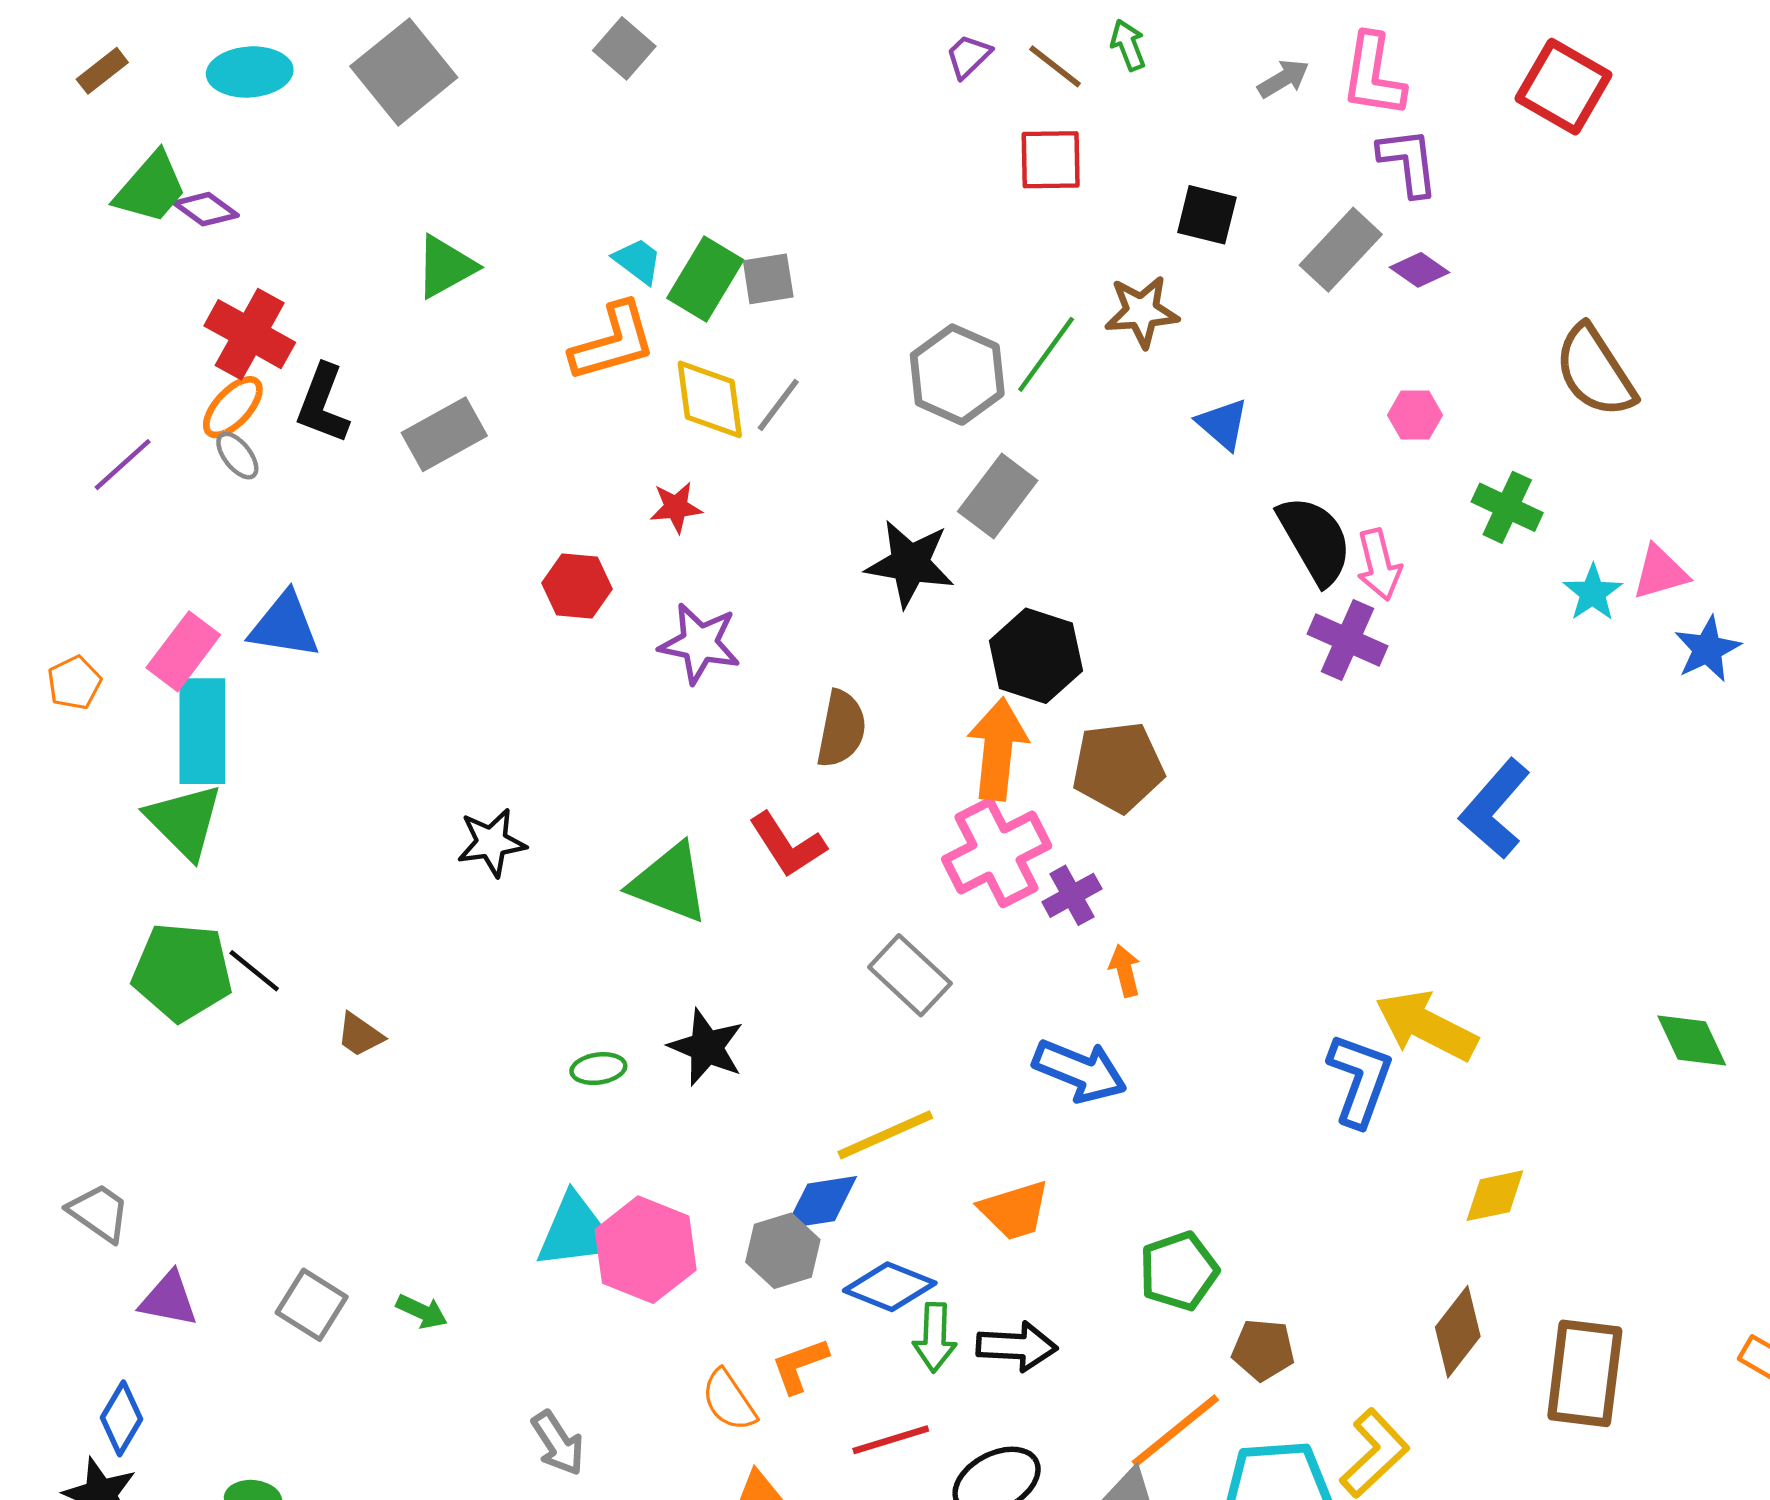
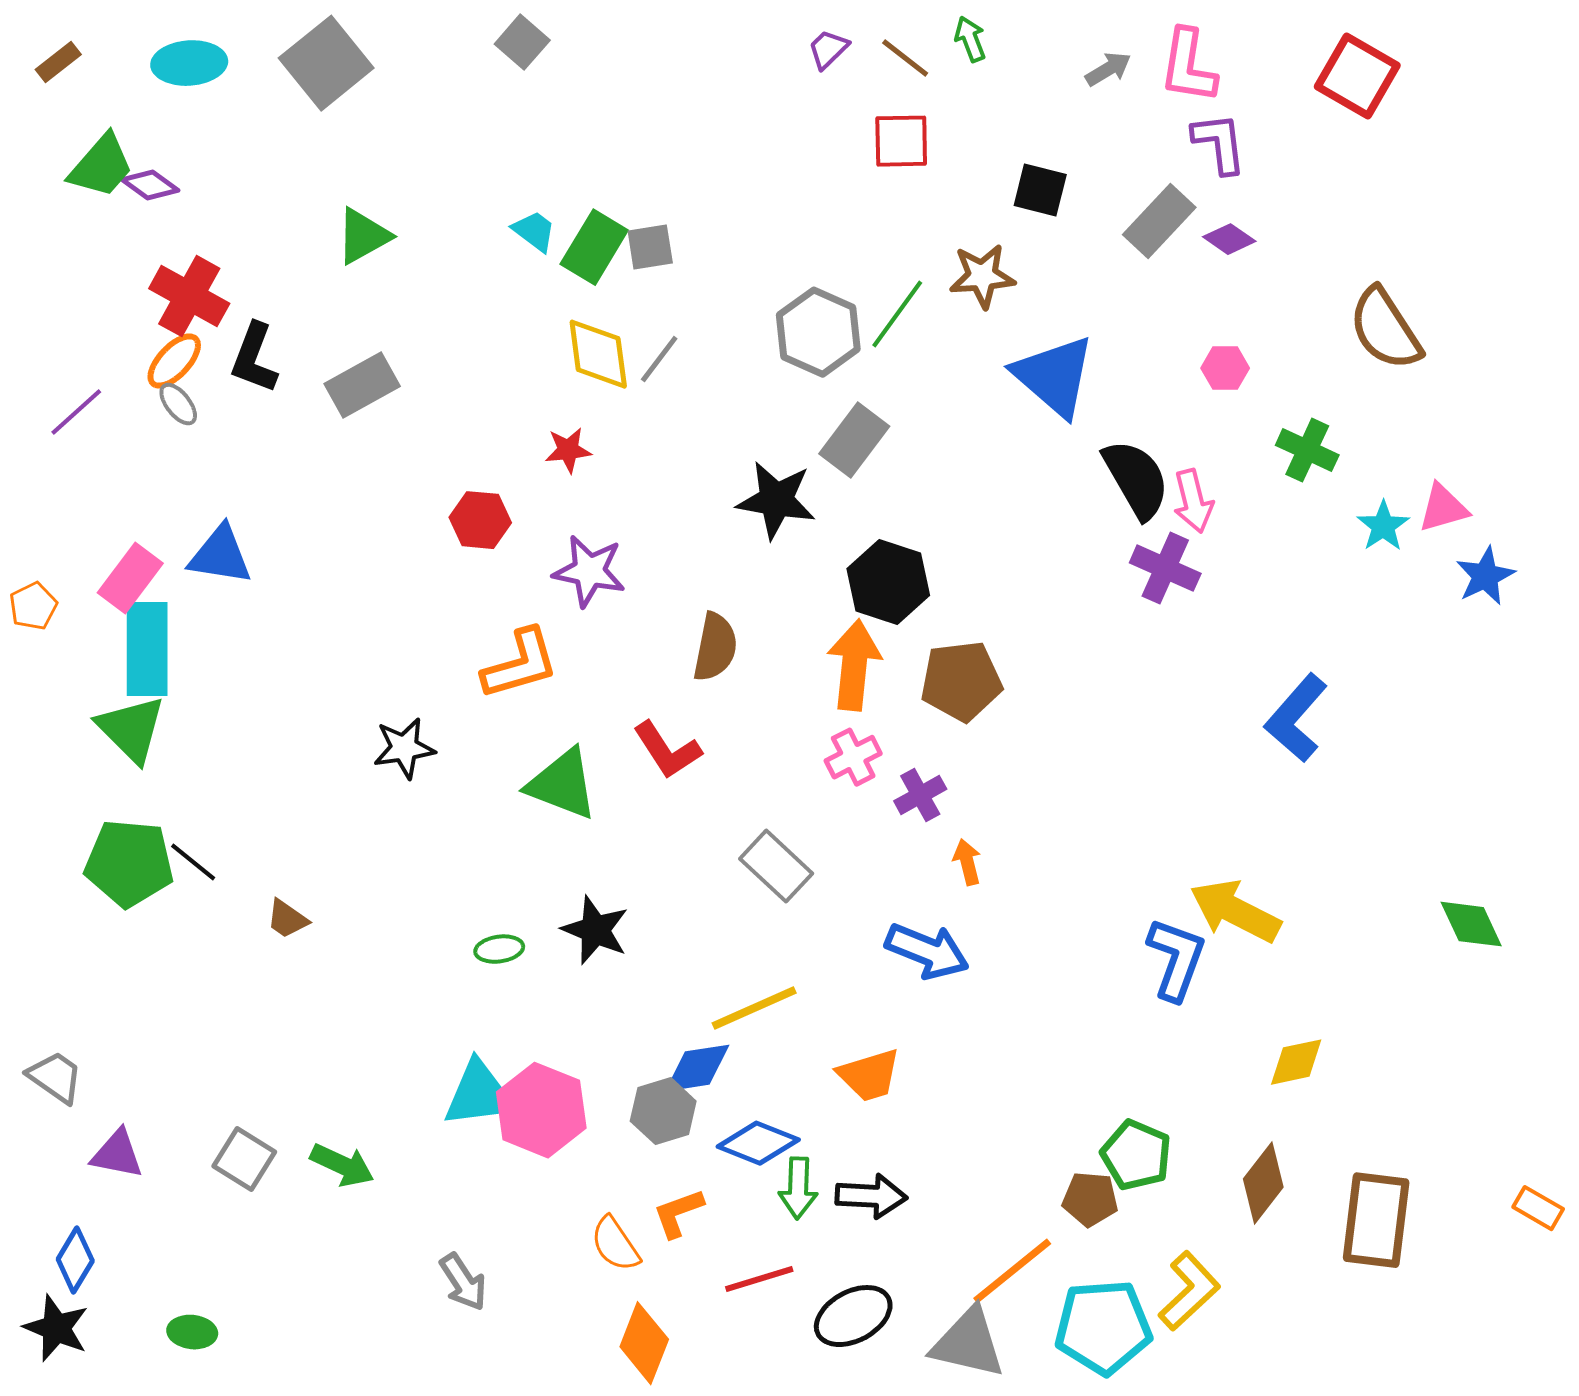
orange L-shape: (613, 342) -> (520, 664), moved
blue triangle: (1223, 424) -> (1054, 376), size x1.8
pink cross: (997, 853) -> (853, 757), size x0.6
green pentagon: (1179, 1271) -> (1136, 1155), moved, turned -30
green arrow: (422, 1312) -> (342, 1165), size x1.4

